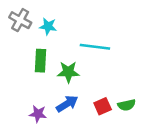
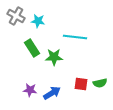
green rectangle: (40, 61) -> (32, 48), turned -36
blue arrow: (67, 104) -> (52, 93), moved
red square: (103, 106) -> (81, 84), turned 32

